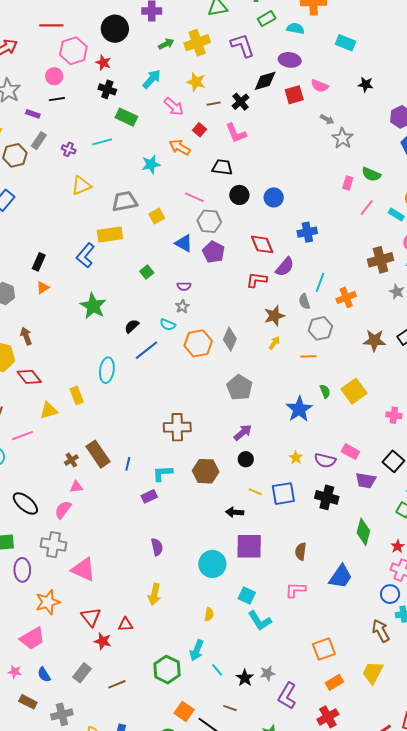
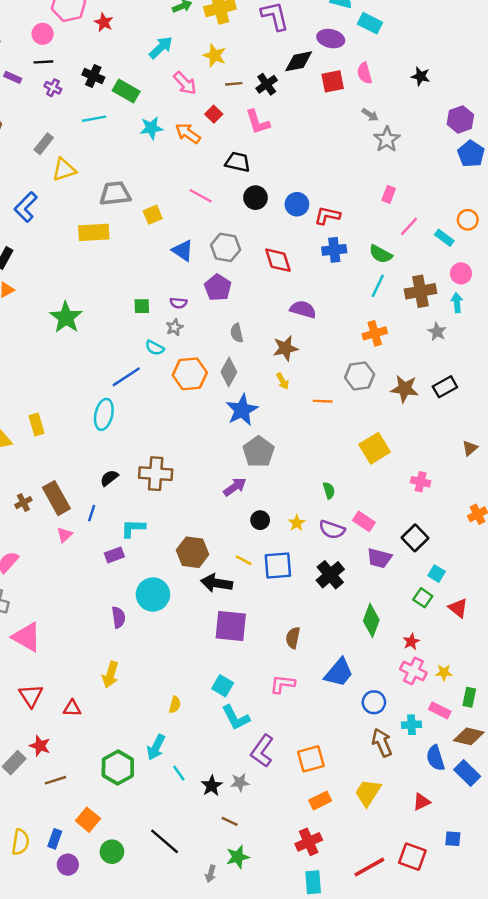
cyan rectangle: (346, 43) -> (370, 23), moved
pink semicircle: (320, 86) -> (364, 73), turned 48
black cross: (107, 89) -> (93, 76), moved
gray rectangle: (39, 141) -> (44, 144), moved
purple cross: (69, 149) -> (53, 88), moved
cyan star: (151, 164) -> (151, 128), moved
green semicircle: (371, 174) -> (381, 254), moved
gray hexagon: (209, 221) -> (226, 247), moved
purple pentagon: (213, 252) -> (218, 288), moved
blue L-shape: (85, 255) -> (26, 207), moved
purple semicircle: (285, 267) -> (303, 309), moved, turned -120
green square: (147, 272) -> (142, 306), moved, turned 32
red L-shape: (257, 280) -> (327, 216), moved
cyan line: (320, 282) -> (378, 286), moved
gray semicircle: (304, 302) -> (237, 333), moved
black semicircle: (132, 326) -> (109, 478), moved
gray hexagon: (320, 328) -> (360, 376), moved
yellow arrow: (274, 343) -> (283, 381), turned 112
cyan ellipse: (107, 370) -> (104, 414), moved
gray pentagon: (239, 388) -> (258, 452), moved
green semicircle: (325, 391) -> (329, 490), moved
blue star: (299, 409) -> (242, 410), moved
black circle: (246, 459) -> (260, 520), moved
brown hexagon: (206, 471) -> (193, 552), moved
pink triangle: (76, 487) -> (65, 535), moved, turned -40
black cross: (327, 497) -> (330, 575), turned 30
black arrow: (235, 512) -> (217, 583), size x1.4
cyan circle: (212, 564) -> (153, 595), moved
blue circle: (390, 594) -> (374, 702), moved
red star: (103, 641) -> (40, 746), moved
purple L-shape: (287, 696) -> (262, 751), moved
brown line: (230, 708) -> (230, 821), moved
orange square: (184, 711) -> (88, 820), moved

